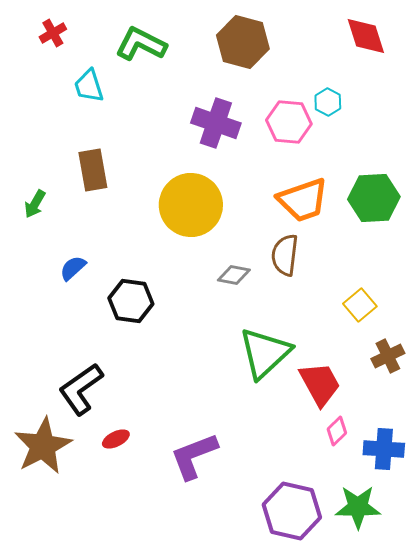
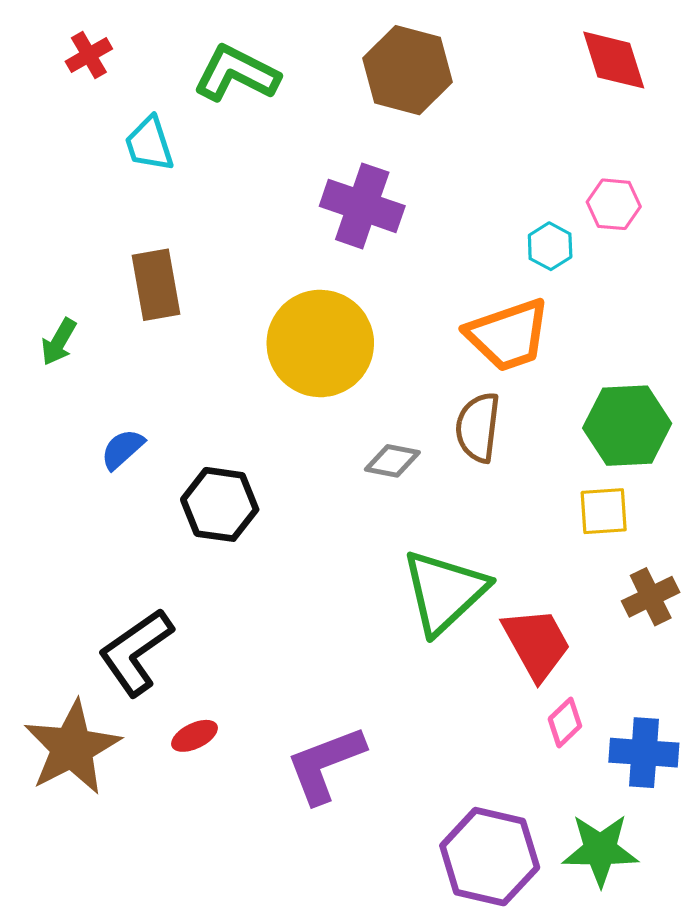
cyan hexagon: (328, 102) -> (550, 246), moved
pink hexagon: (289, 122) -> (614, 204), moved, size x0.7
green hexagon: (374, 198) -> (627, 426), moved
yellow square: (360, 305) -> (604, 511), turned 36

